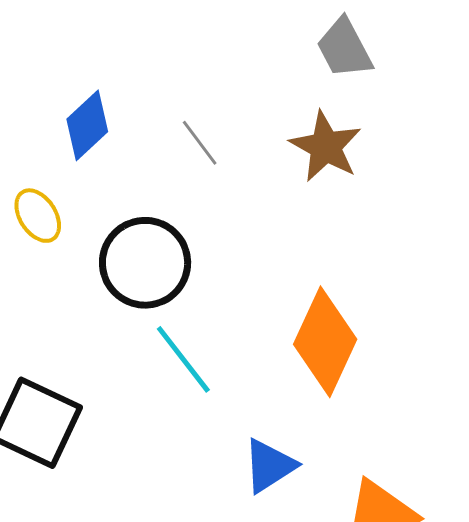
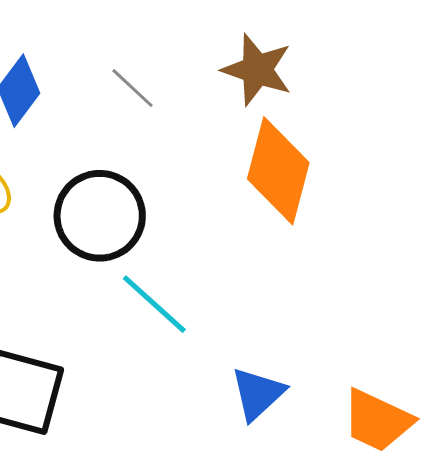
orange diamond: (325, 342) -> (278, 171), moved

